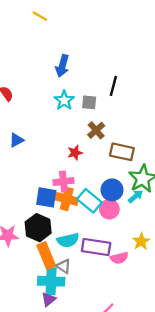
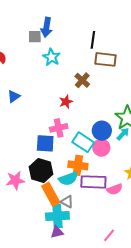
gray square: (89, 102) -> (35, 37), moved
brown rectangle: (122, 152) -> (106, 59), moved
orange cross: (67, 199) -> (78, 165), moved
purple triangle: (49, 299) -> (57, 232), turned 32

